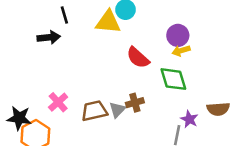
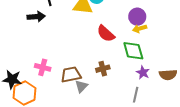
pink cross: (58, 102) -> (43, 67), turned -35
gray triangle: (117, 110) -> (81, 86), moved
purple star: (189, 119) -> (143, 72), moved

